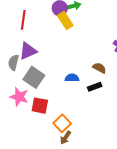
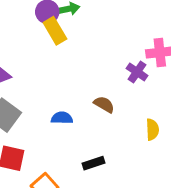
black rectangle: (95, 87) -> (93, 163), moved

